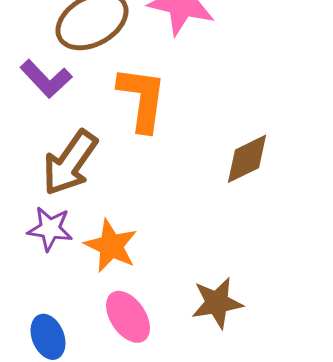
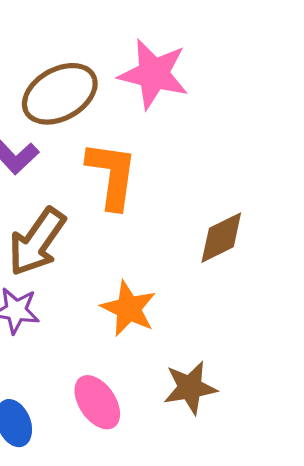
orange star: (111, 246) -> (129, 308), moved

